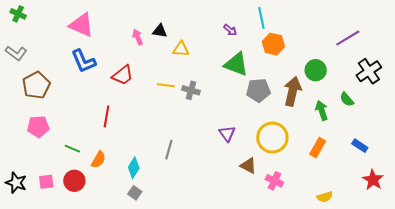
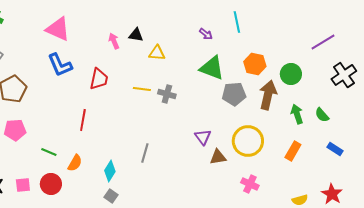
orange hexagon: (273, 44) -> (255, 64), moved
red trapezoid: (123, 75) -> (99, 79), turned -40
green semicircle: (347, 99) -> (322, 115), moved
brown triangle: (248, 166) -> (218, 157), moved, turned -36
red star: (373, 180) -> (332, 194), moved

